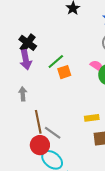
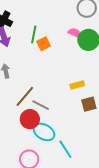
green line: (56, 62) -> (34, 34), turned -30
brown line: (38, 122) -> (25, 96), turned 60

